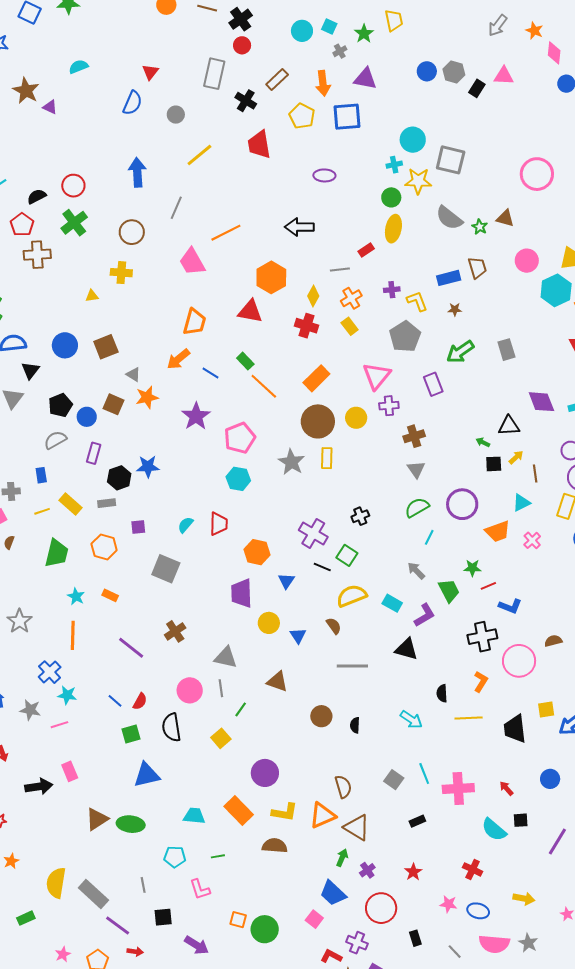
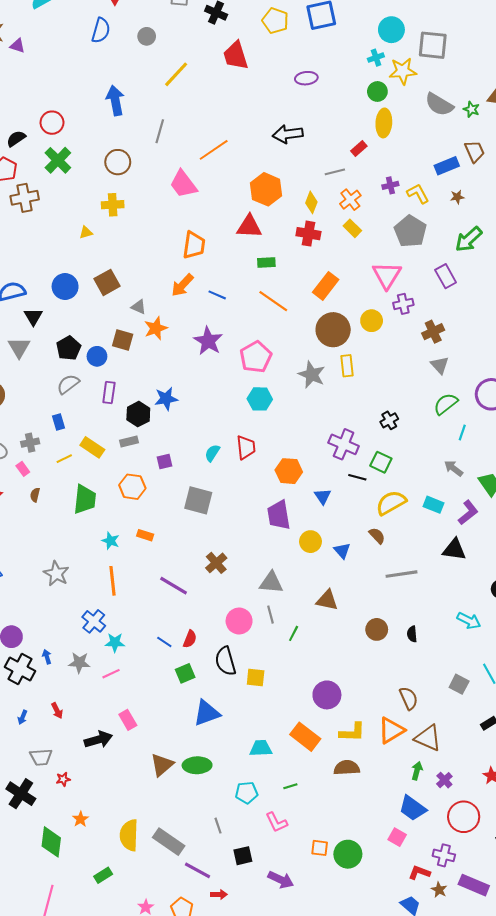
green rectangle: (245, 361) -> (266, 262), moved, turned -42
yellow square: (221, 738) -> (256, 678), moved, turned -36

